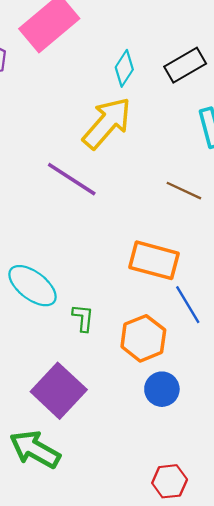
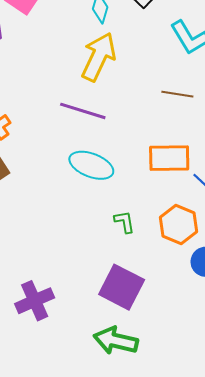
cyan ellipse: (33, 286) -> (91, 165), moved

